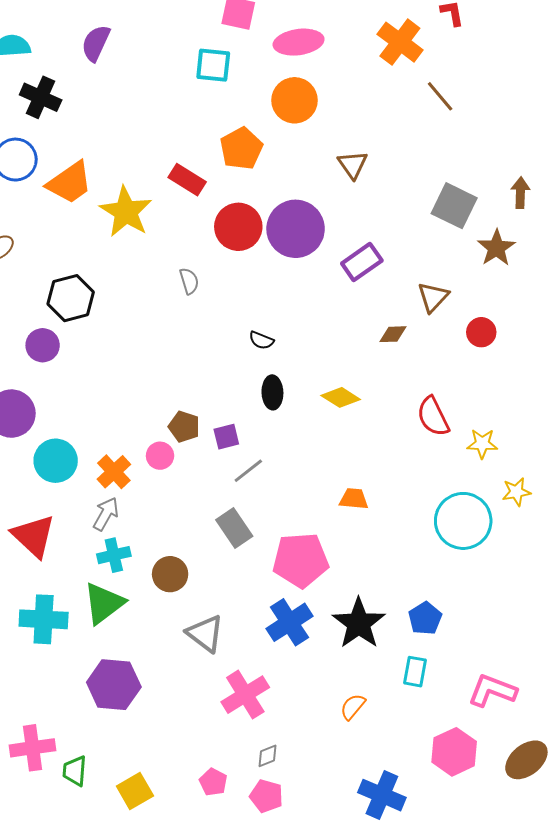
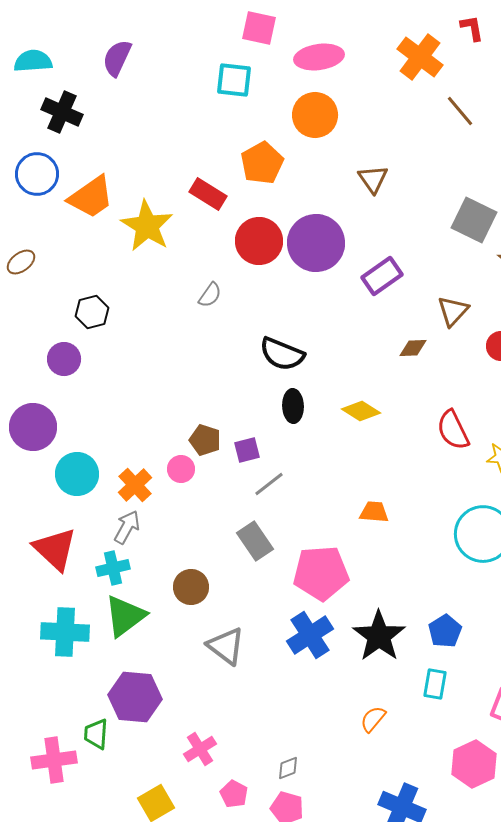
gray semicircle: (189, 281) -> (210, 295), turned 52
black hexagon: (71, 298) -> (92, 312), size x0.7
black semicircle: (261, 340) -> (282, 354), size x1.8
cyan cross: (114, 555) -> (113, 568), moved
pink cross: (245, 695) -> (200, 749), moved, size x0.7
green trapezoid: (75, 771) -> (96, 734), moved

